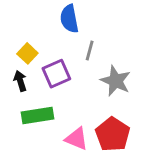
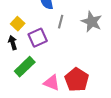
gray star: (116, 81) -> (92, 22), moved
green rectangle: (38, 116) -> (25, 67), turned -35

